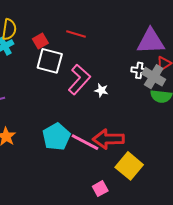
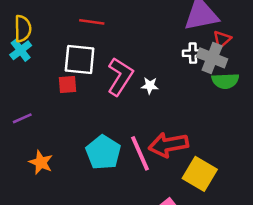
red line: (76, 34) -> (92, 22), moved
red square: (40, 41) -> (68, 84), moved, turned 35
pink line: (85, 142) -> (140, 153), turned 48

